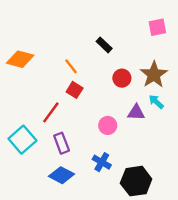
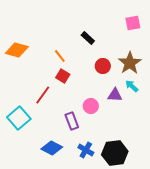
purple rectangle: (62, 143) -> (72, 121), moved
blue cross: (102, 162) -> (86, 150), moved

